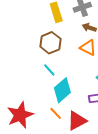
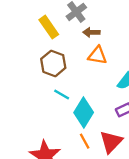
orange line: (56, 113) -> (85, 141), turned 32

